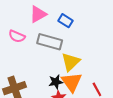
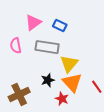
pink semicircle: (17, 36) -> (16, 46), turned 63
black star: (56, 82) -> (48, 80), moved

